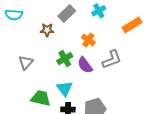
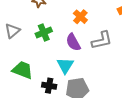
green cross: (65, 59) -> (44, 32), moved
cyan triangle: (64, 89) -> (65, 65), moved

